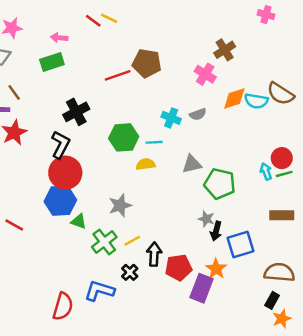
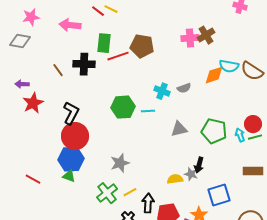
pink arrow: (59, 38) -> (70, 25), size x1.5
green rectangle: (52, 62) -> (104, 43), moved, turned -66
pink cross: (205, 74) -> (190, 38), moved, turned -36
brown line: (14, 92) -> (58, 70), moved
cyan semicircle: (256, 101) -> (229, 66), moved
black cross: (76, 112) -> (84, 64), moved, turned 30
yellow semicircle: (146, 164) -> (175, 179), moved
green pentagon: (220, 184) -> (214, 131), moved
green triangle: (79, 221) -> (69, 176), moved
black arrow: (216, 231) -> (199, 165), moved

